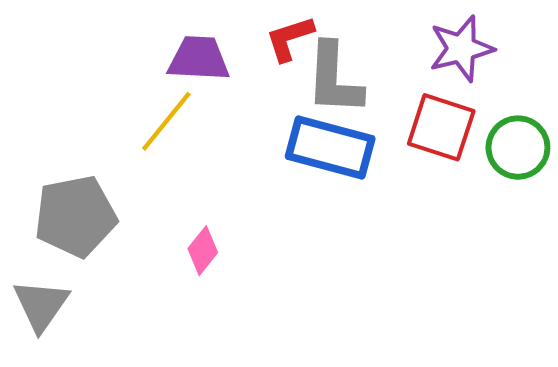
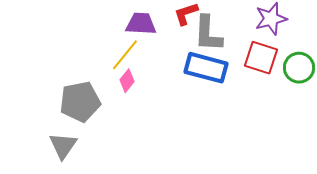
pink diamond: (203, 251) -> (127, 81), moved

